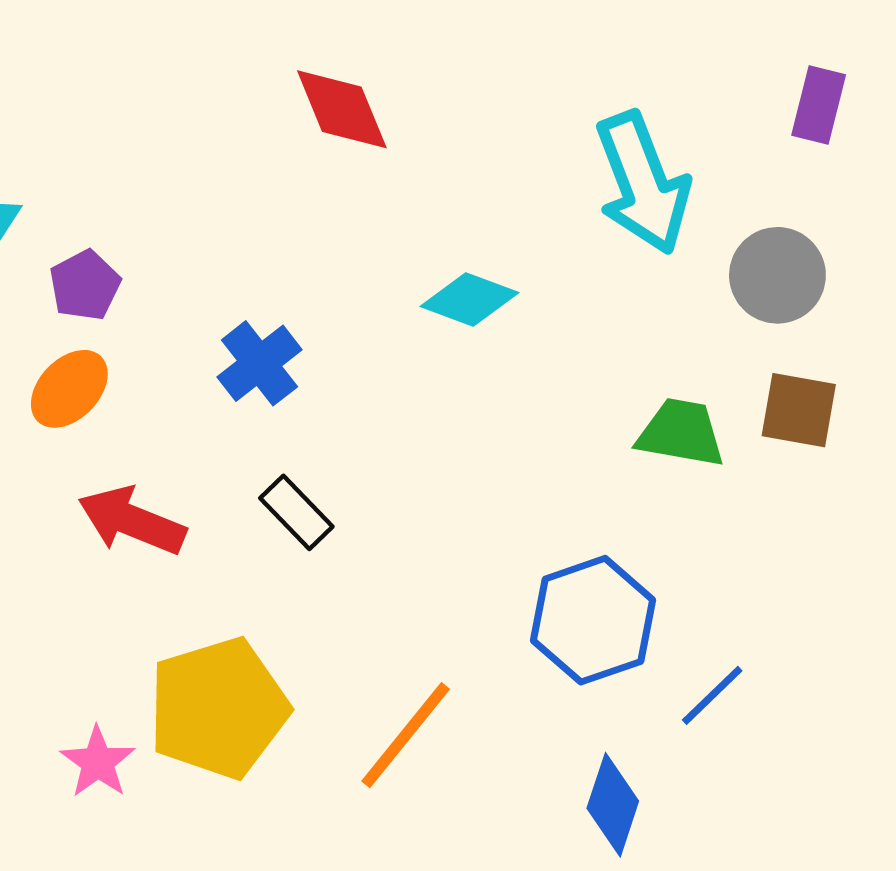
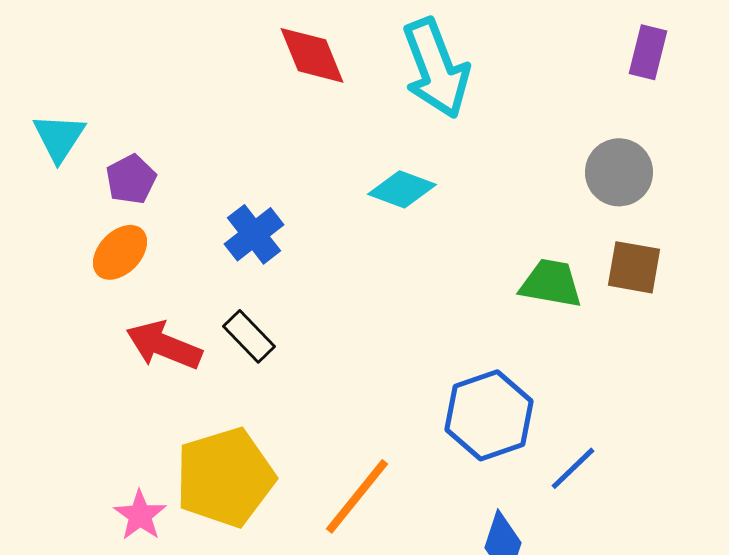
cyan arrow: (643, 183) -> (436, 68), moved
black rectangle: (296, 512) -> (249, 336), moved

